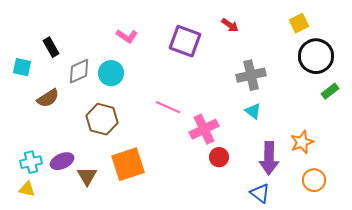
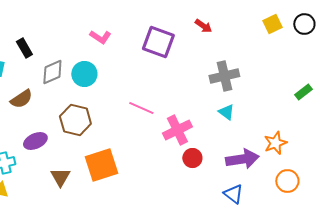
black circle: (316, 56) -> (304, 24), moved, size x0.6
purple arrow: (269, 158) -> (242, 159), turned -100
purple ellipse: (62, 161) -> (35, 141), moved

